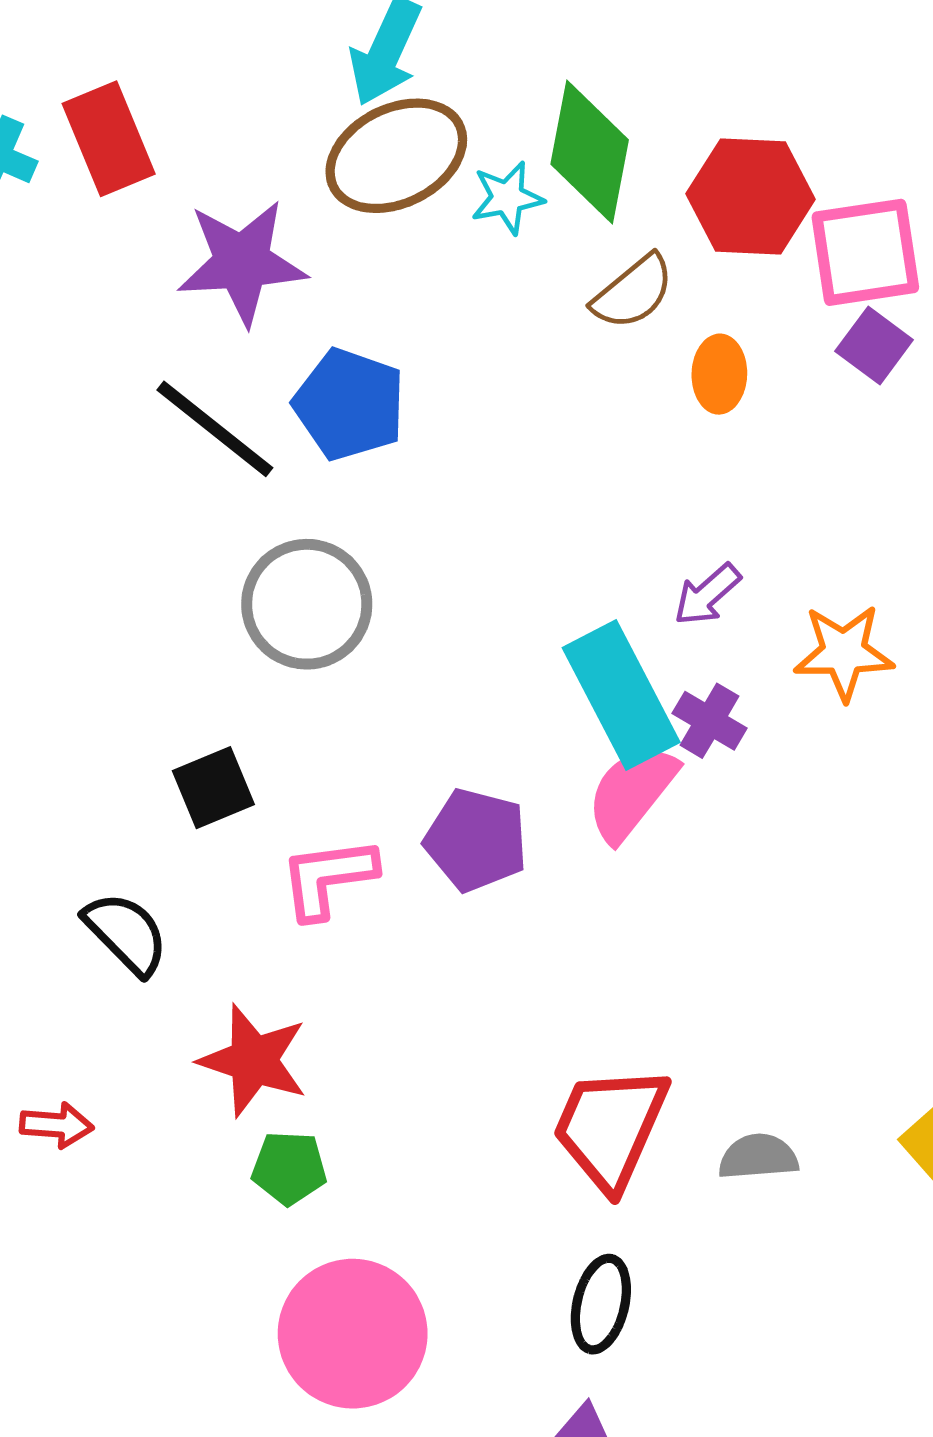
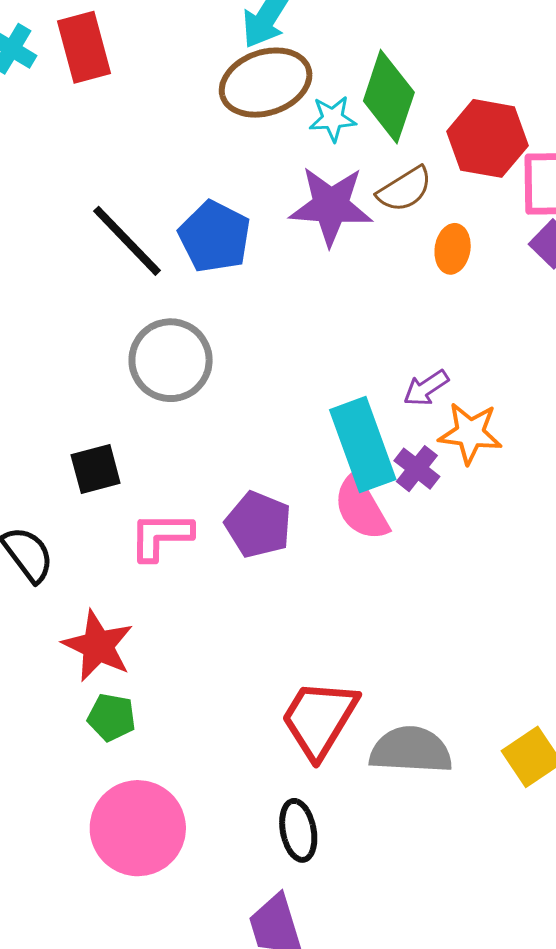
purple star: (242, 262) -> (331, 206), moved
orange star: (844, 652) -> (470, 433), moved
pink semicircle: (632, 793) -> (361, 508), turned -76
gray semicircle: (758, 1157) -> (411, 750), size x1.6
black ellipse: (601, 1304) -> (298, 830), turned -32

